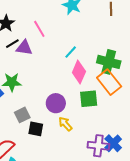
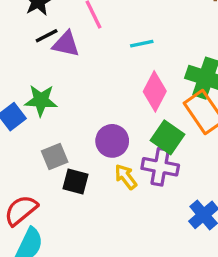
cyan line: (71, 52) -> (142, 44), moved, turned 32
green square: (89, 99) -> (168, 137), turned 36
purple cross: (98, 146) -> (160, 167), moved

